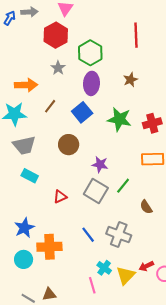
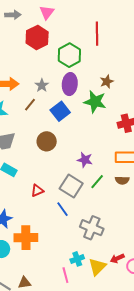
red line: (136, 35) -> (97, 34), moved
gray star: (58, 68) -> (42, 85), moved
green star: (119, 119) -> (95, 102), moved
purple star: (100, 164) -> (85, 160), moved
brown semicircle: (146, 207) -> (122, 180), moved, turned -56
blue line: (88, 235) -> (63, 209), moved
cyan cross: (104, 268) -> (77, 259), turned 32

